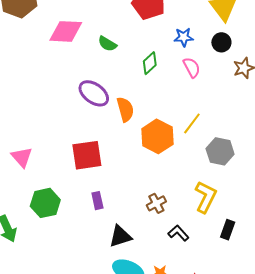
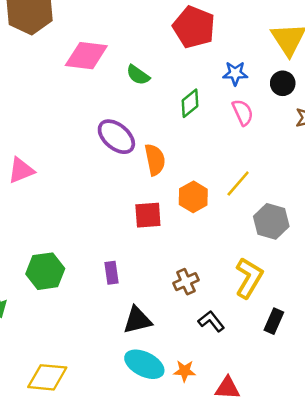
orange hexagon: (157, 136) -> (193, 197), size x0.7
red square: (87, 155) -> (148, 215), moved, size x0.7
pink triangle: (22, 157) -> (21, 170), moved, turned 45

